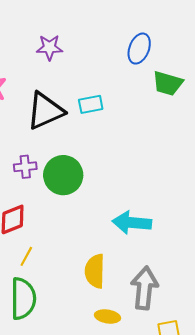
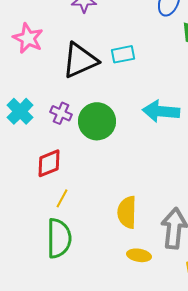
purple cross: (25, 167) -> (61, 113), turned 30
cyan arrow: (132, 223) -> (161, 111), moved

